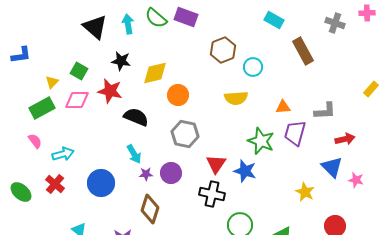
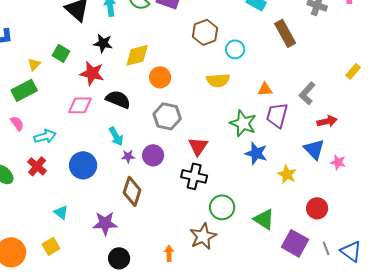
pink diamond: (77, 100) -> (80, 105), moved
gray L-shape: (325, 111) -> (307, 93), turned 135
blue star: (245, 171) -> (256, 153), moved

